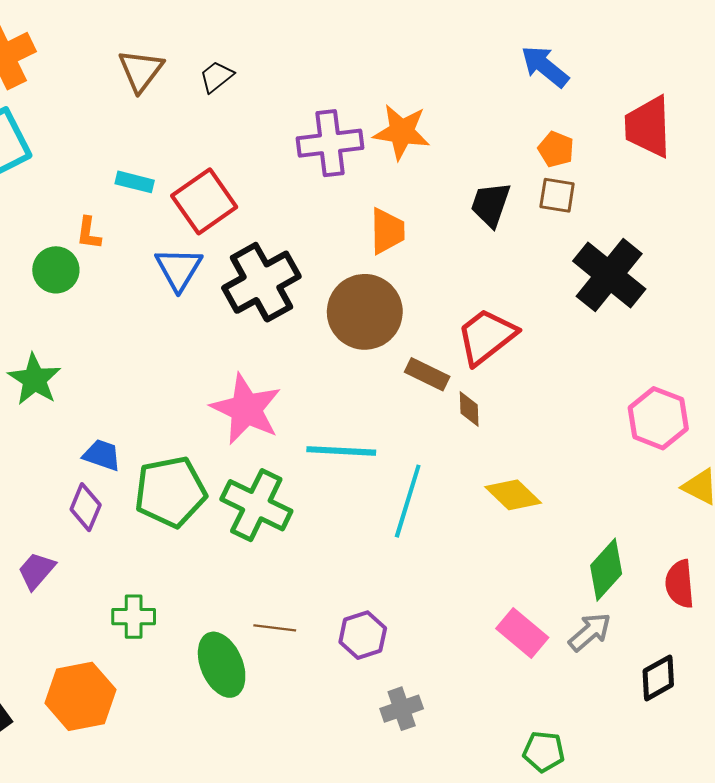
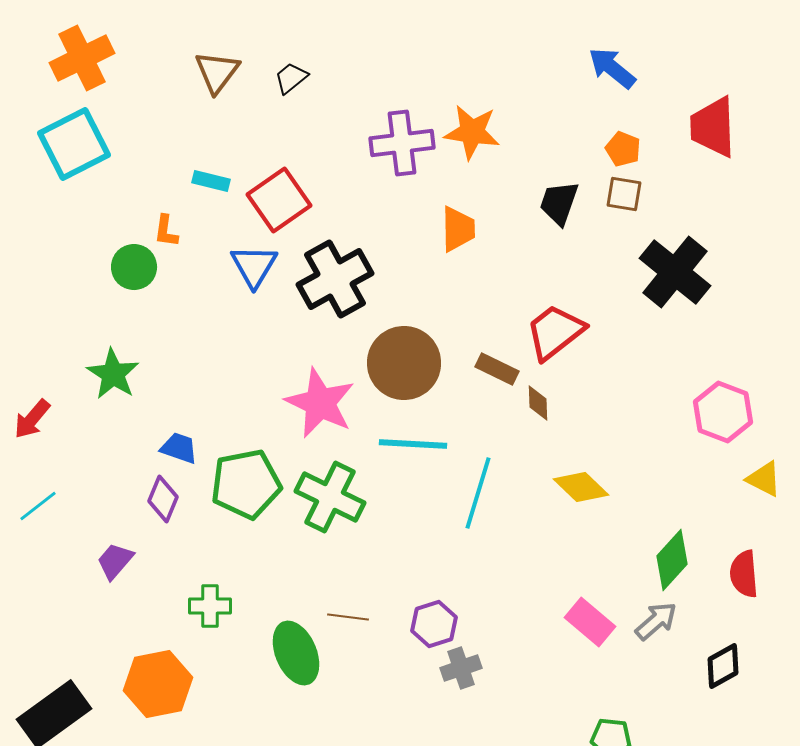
brown circle: (365, 312) -> (404, 363), moved
gray cross: (402, 709) -> (461, 668), moved

